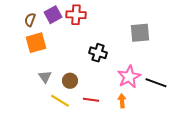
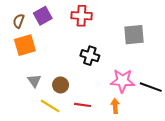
red cross: (76, 15) -> (82, 16), moved
pink star: (129, 77) -> (122, 81), turned 30

